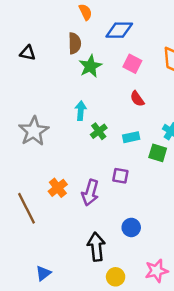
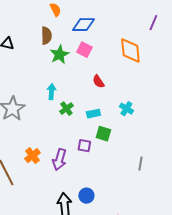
pink square: (132, 64) -> (84, 50), moved
green square: (158, 153) -> (103, 134), moved
blue circle: (131, 227) -> (86, 196), moved

